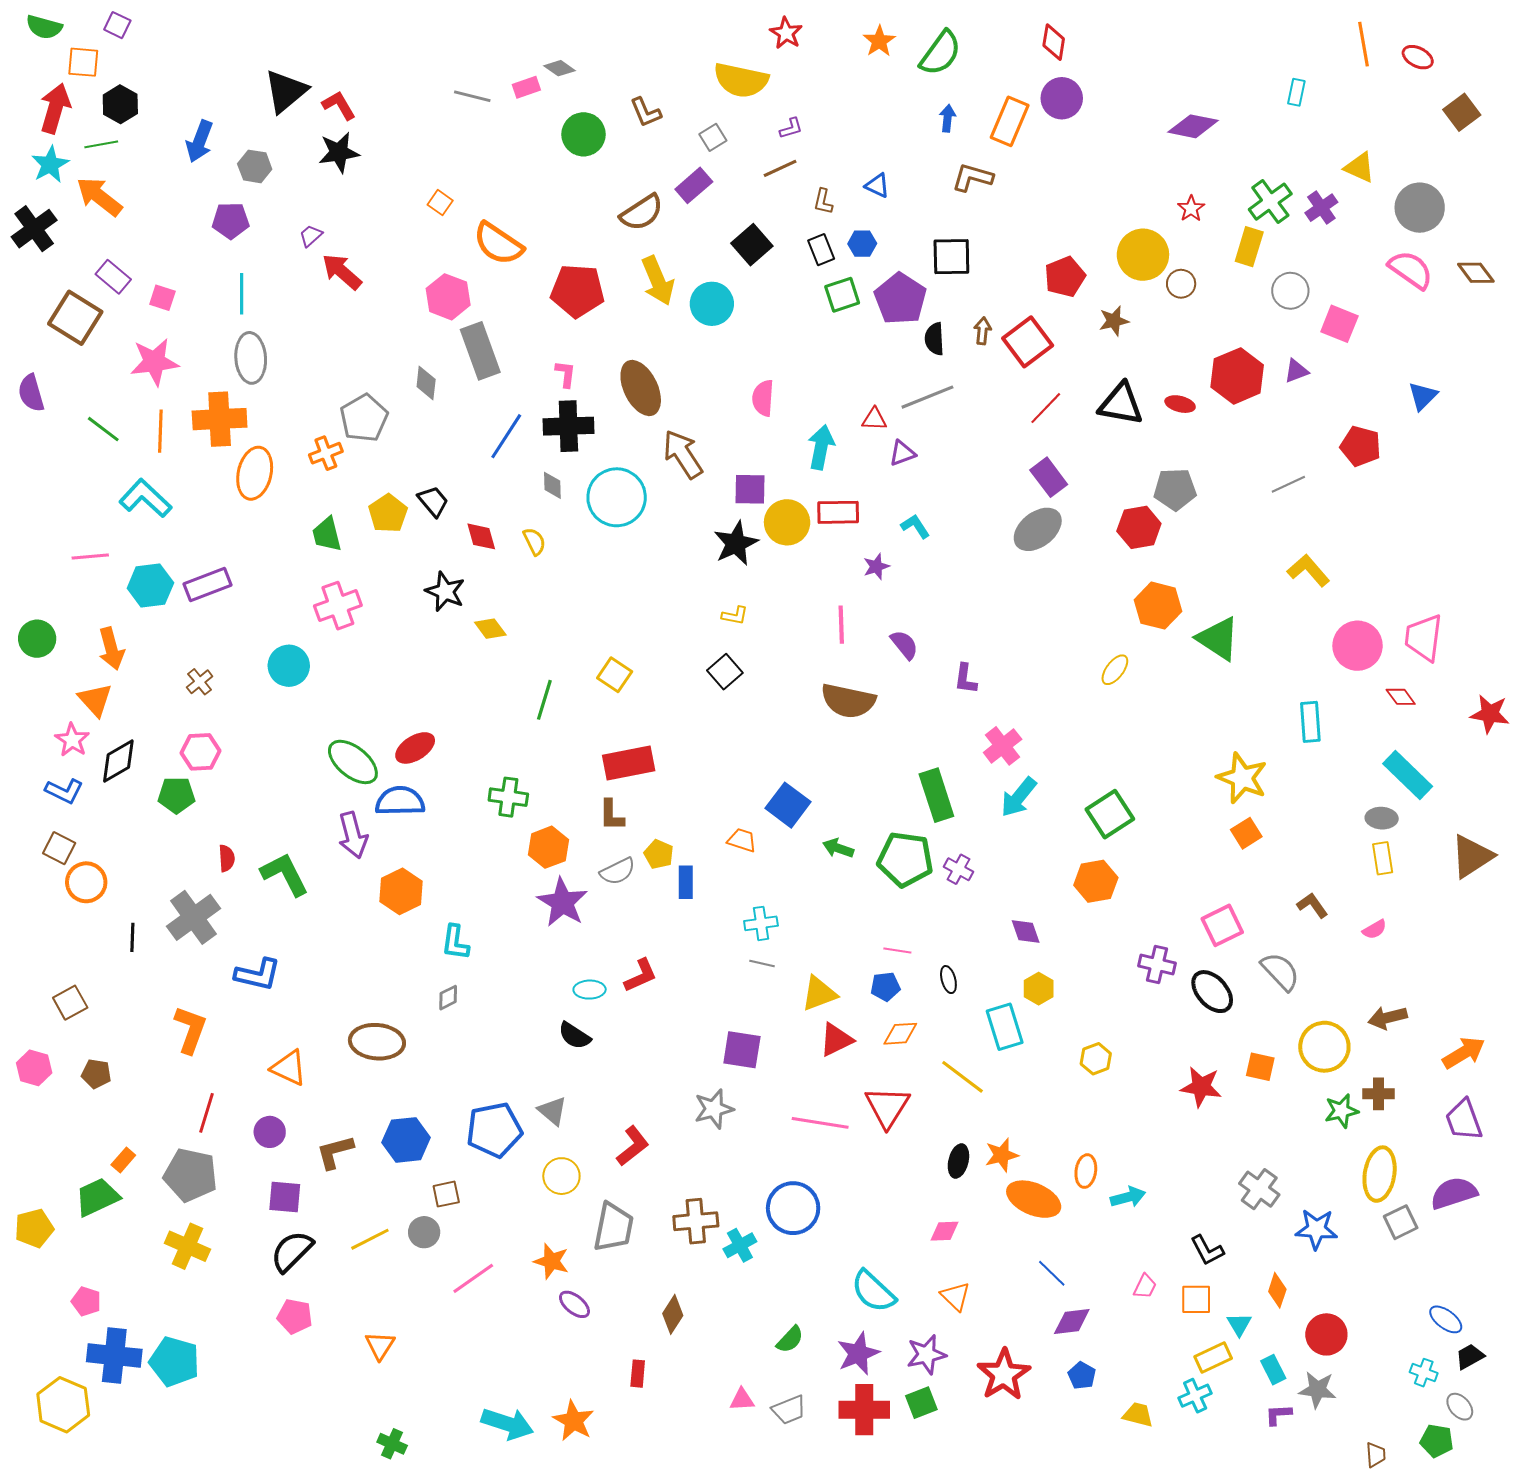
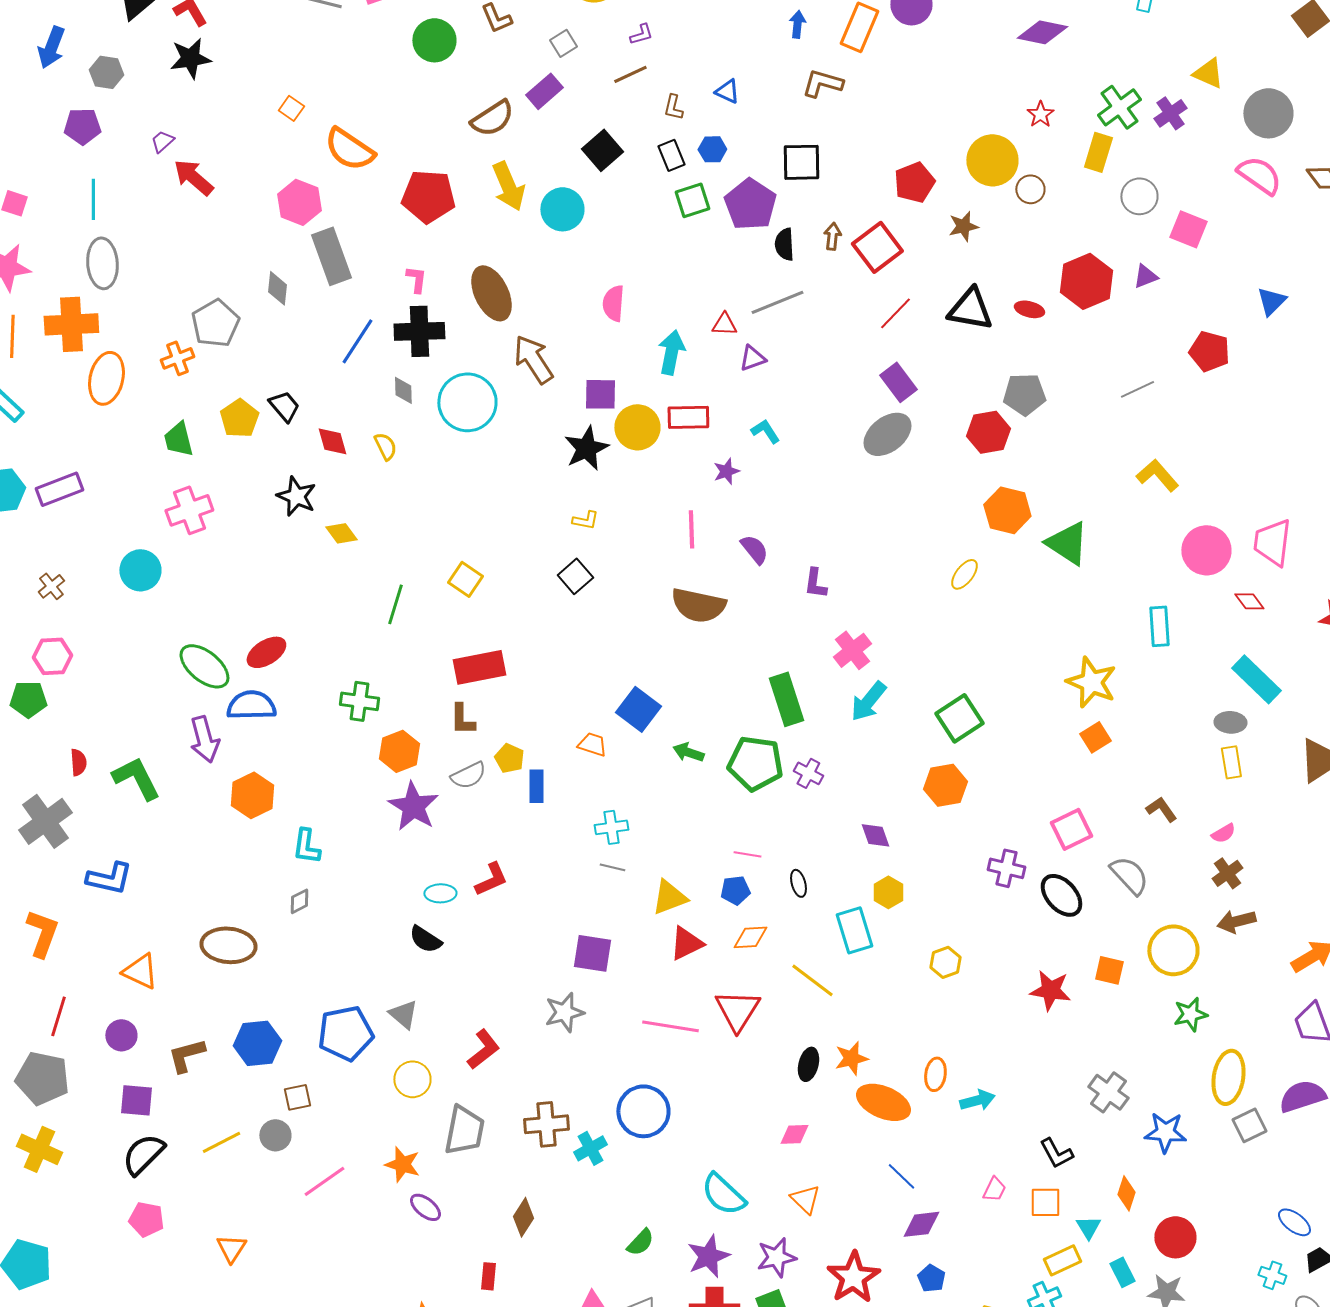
brown cross: (1379, 1094) -> (1227, 873), moved, turned -36

